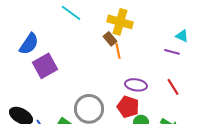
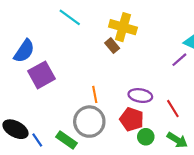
orange line: (118, 51) -> (95, 94), moved
purple line: (172, 52) -> (179, 60), turned -56
red line: (173, 87) -> (173, 109), moved

